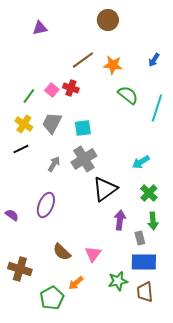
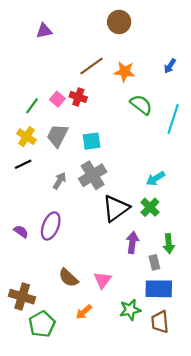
green cross: (149, 193) -> (150, 207), moved
purple semicircle: (12, 215) -> (21, 231), moved
green pentagon: (52, 298) -> (42, 324), moved

